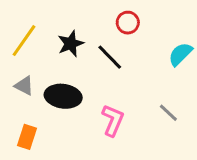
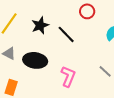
red circle: (128, 23) -> (87, 11), moved

